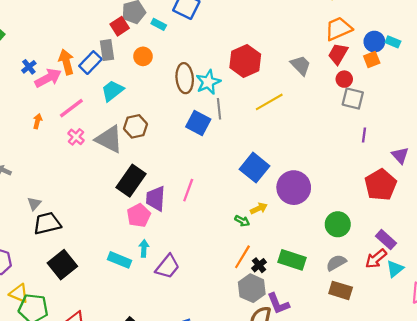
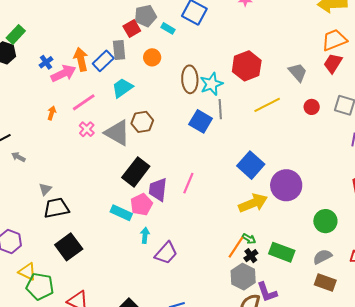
red circle: (344, 79) -> (312, 107), moved
yellow arrow: (259, 208) -> (253, 203), size x1.8
green arrow: (242, 221) -> (249, 239), moved
cyan rectangle: (120, 260) -> (121, 213), moved

